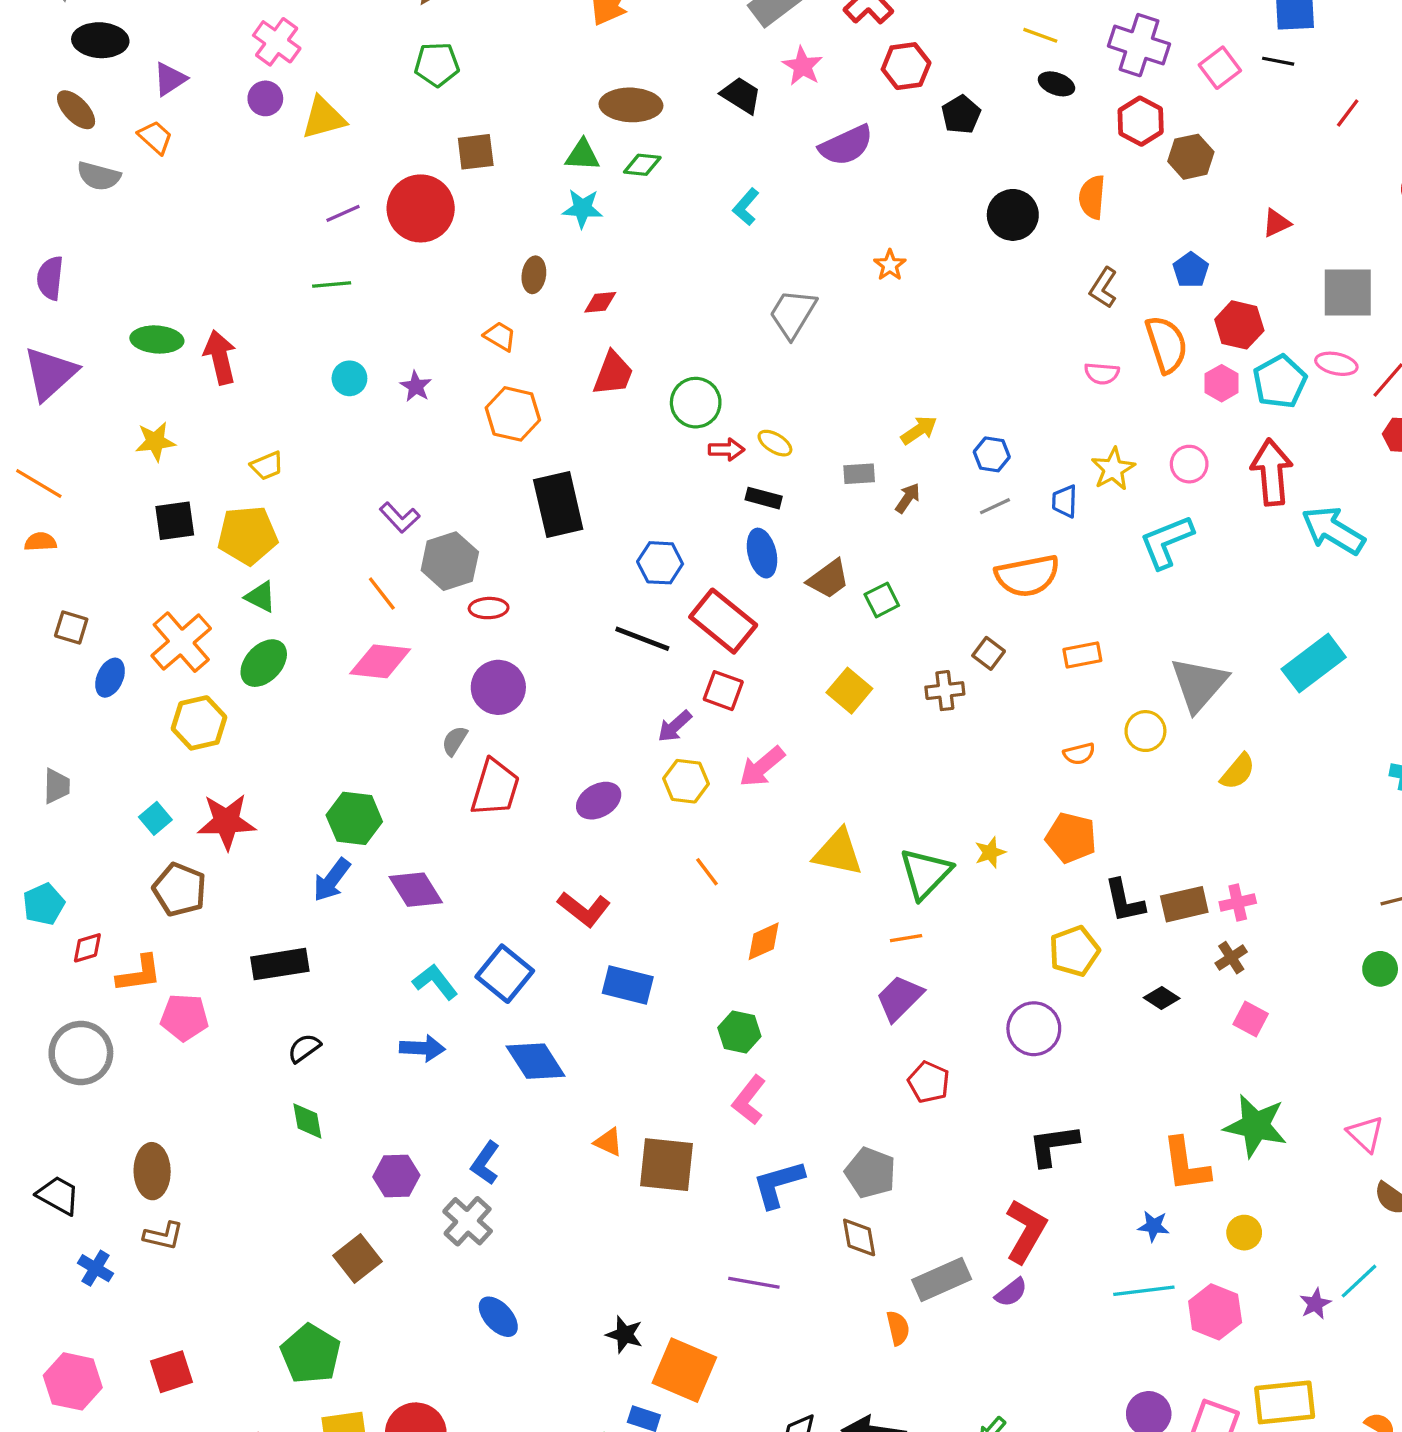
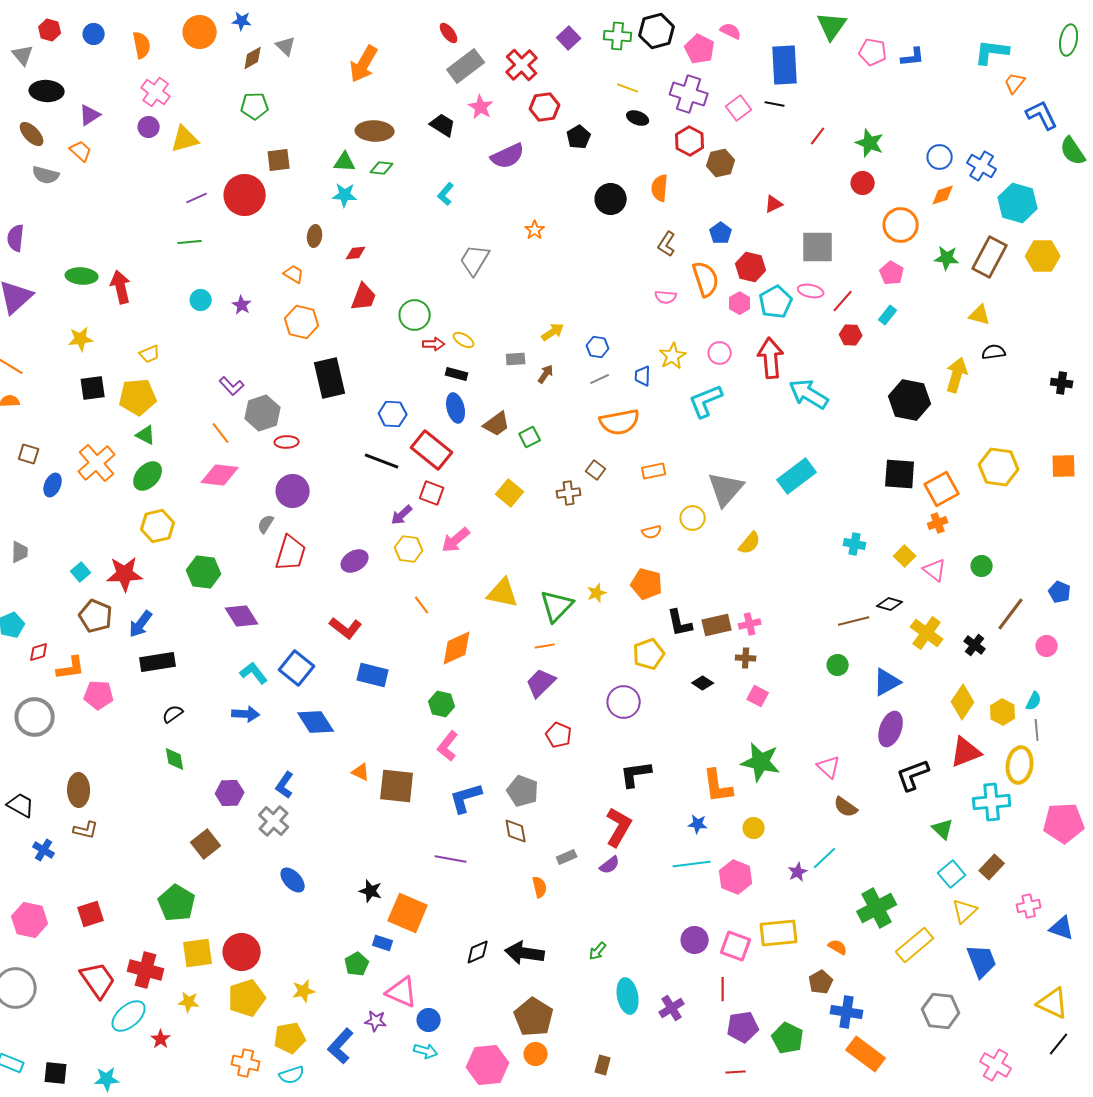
yellow hexagon: (199, 723) -> (158, 526), moved
blue arrow: (332, 880) -> (141, 624), moved
orange diamond: (764, 941) -> (457, 648), size x1.4
brown cross: (1231, 958) -> (746, 658), turned 36
gray rectangle: (942, 1279) -> (567, 857), size x0.6

